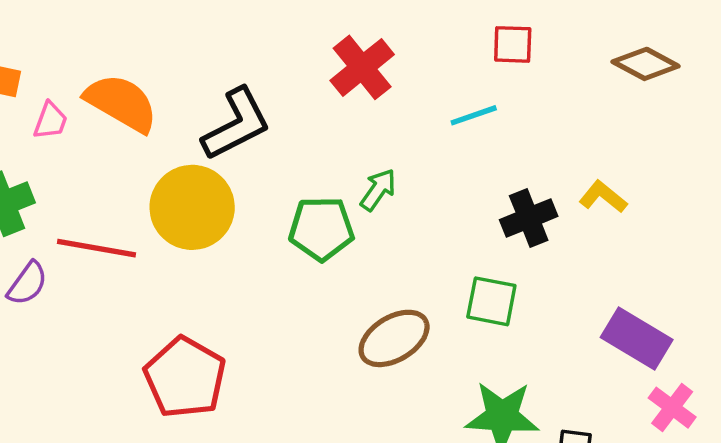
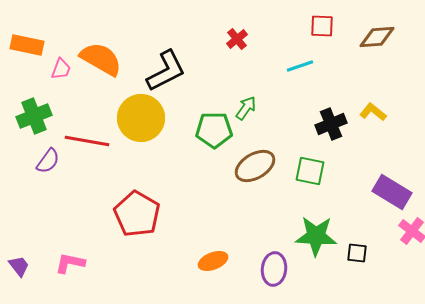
brown diamond: (646, 64) -> (377, 37), moved, turned -33
red cross: (362, 67) -> (237, 39), size x0.6
brown ellipse: (394, 338) -> (255, 166), moved

